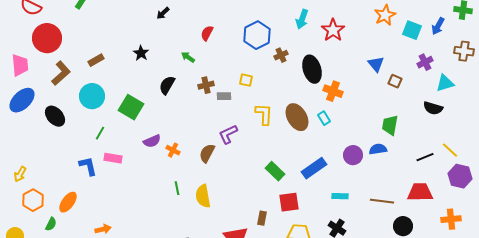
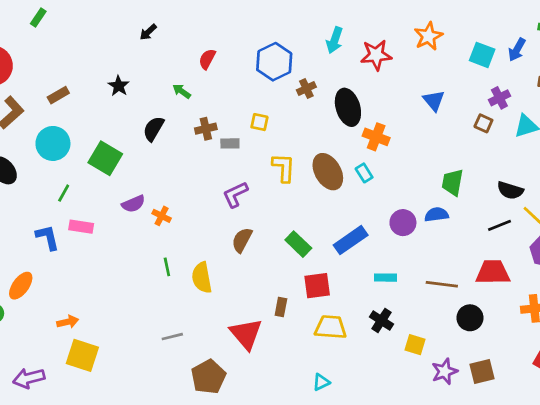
orange star: (385, 15) -> (428, 36), moved
red star: (333, 30) -> (376, 55), turned 30
brown square: (395, 81) -> (483, 123), moved
black semicircle: (433, 108) -> (510, 190), moved
brown semicircle: (207, 153) -> (242, 240), moved

